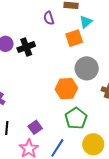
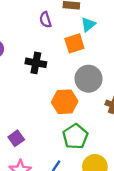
black cross: (26, 47) -> (36, 63), moved, turned 30
purple square: (35, 127) -> (16, 138), moved

